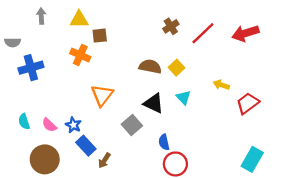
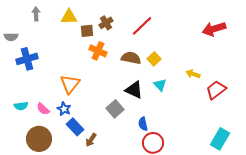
brown cross: (171, 26) -> (106, 23), moved
red line: (203, 33) -> (142, 26), moved
orange cross: (80, 55) -> (98, 51), moved
orange triangle: (102, 95) -> (70, 84), moved
cyan semicircle: (24, 122) -> (21, 106), turned -80

